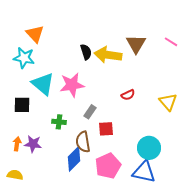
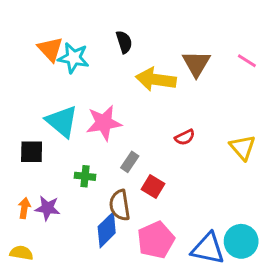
black semicircle: (86, 52) -> (124, 42), moved
cyan star: (24, 58) -> (73, 58), moved
red square: (106, 129) -> (153, 186), turned 35
cyan circle: (149, 148) -> (241, 241), moved

